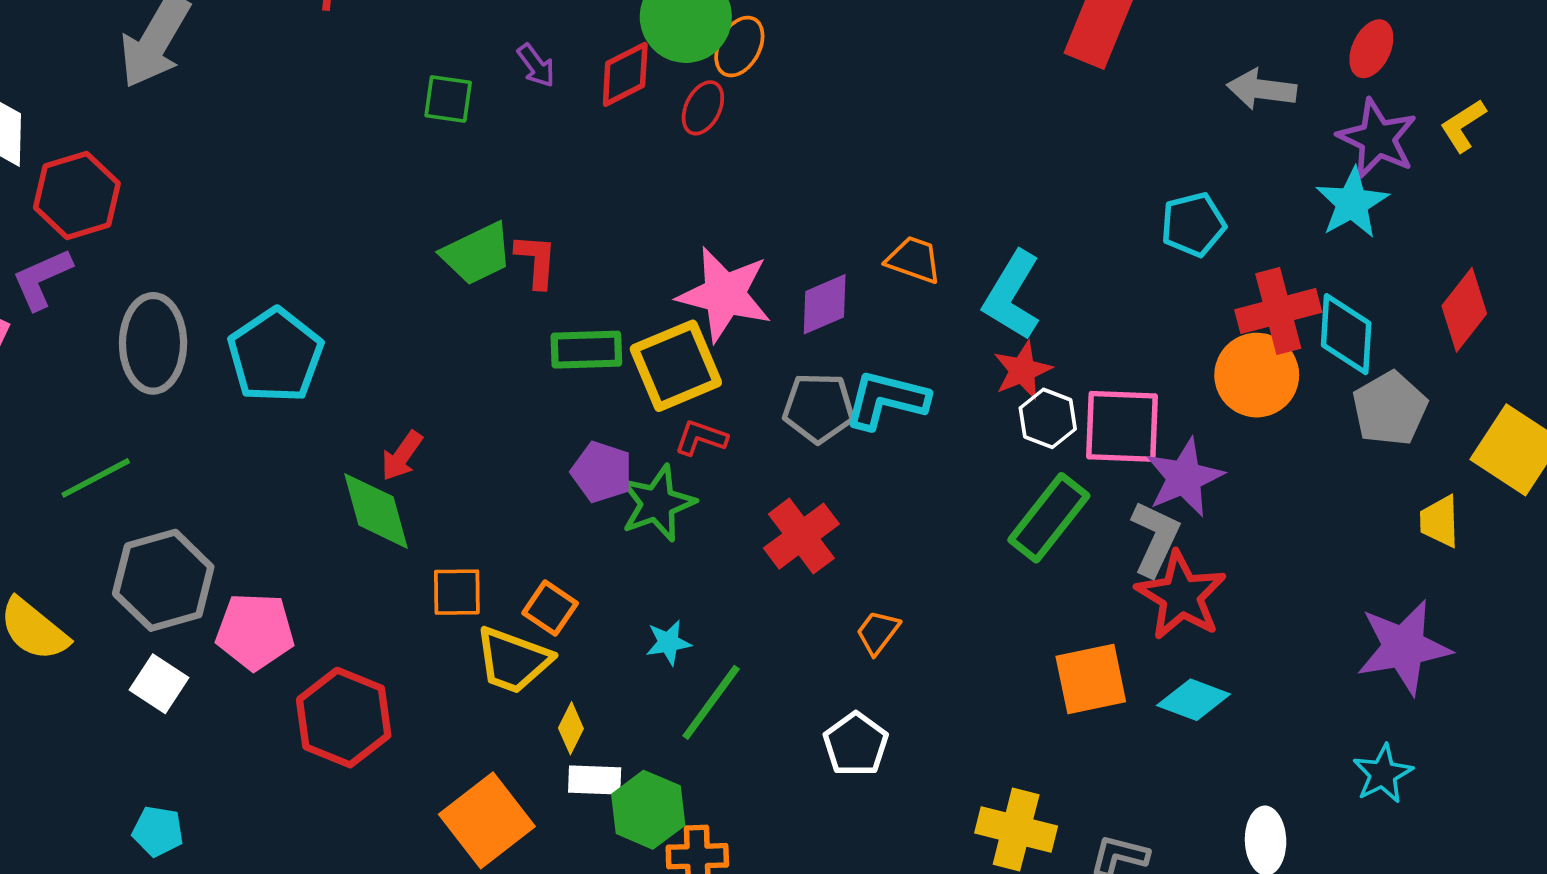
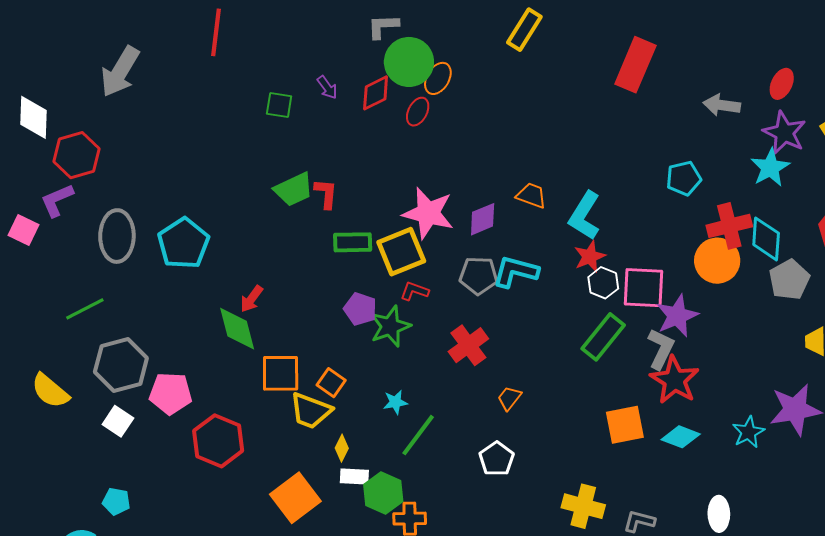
orange square: (457, 592) -> (281, 373), size x1.4
cyan star: (1383, 774) -> (748, 432), moved

